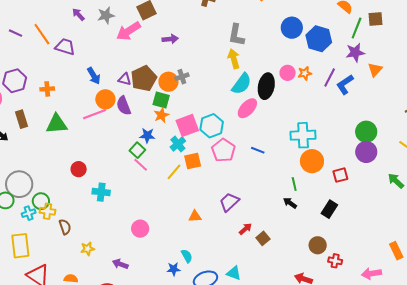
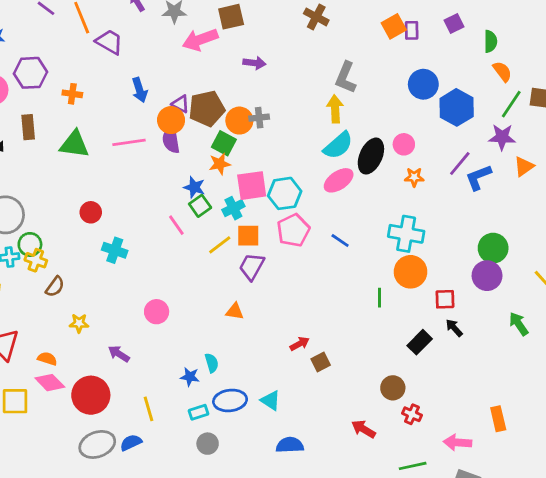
orange star: (305, 73) -> (414, 177), moved
orange circle: (105, 99) -> (171, 120), moved
green square: (137, 150) -> (200, 206), moved
purple trapezoid: (229, 202) -> (252, 267), moved, turned -30
black arrow: (290, 203) -> (454, 328), moved
brown semicircle: (65, 227) -> (55, 287), turned 42

